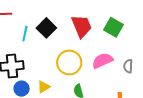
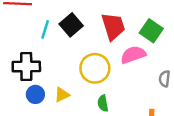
pink semicircle: (102, 61) -> (133, 55), moved

